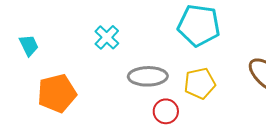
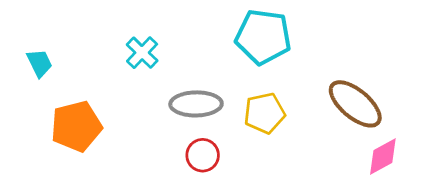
red circle: (166, 111) -> (203, 155), moved

